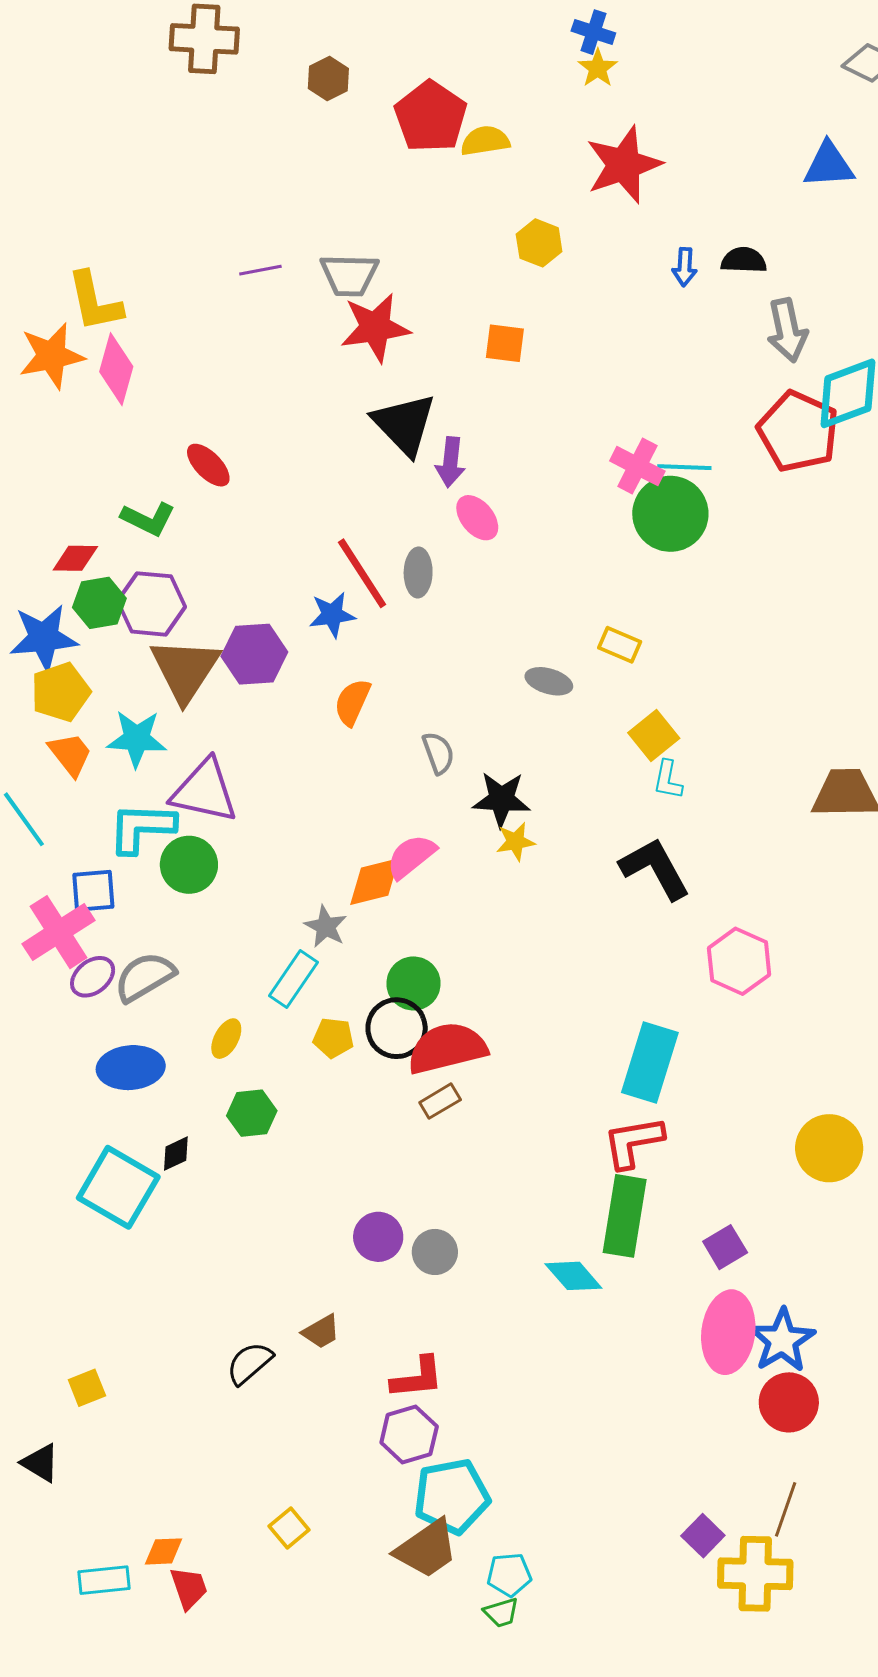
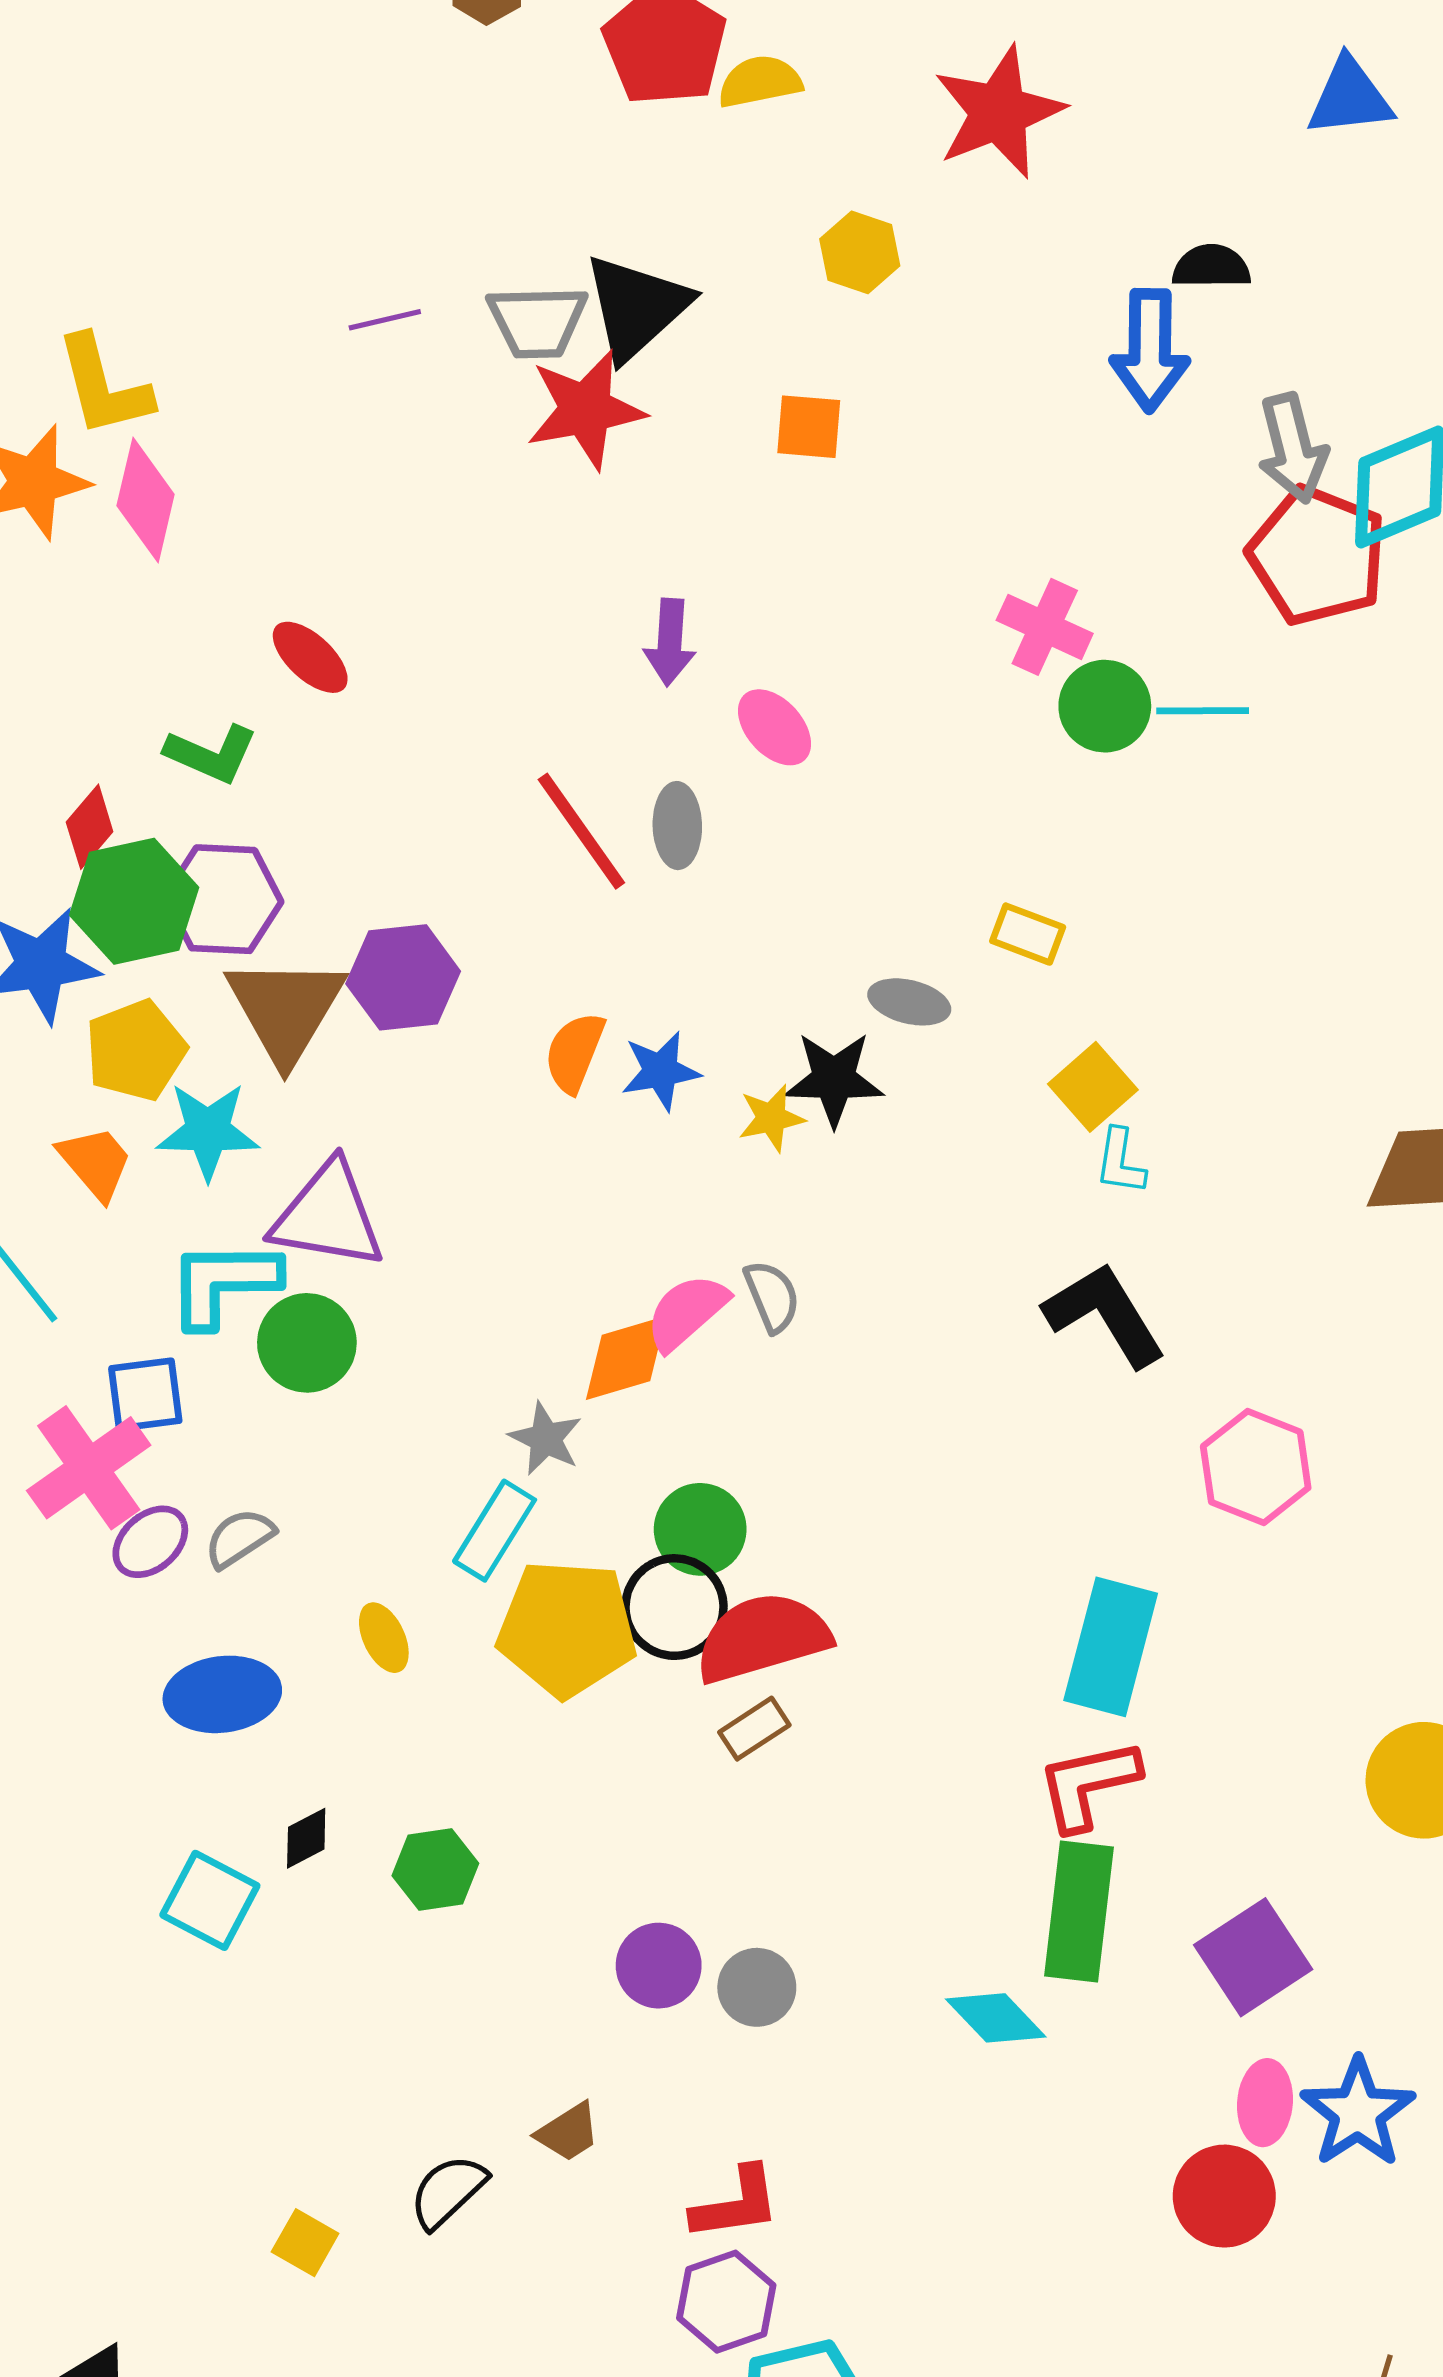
blue arrow: (685, 267) -> (1150, 350), moved, size x1.8
gray arrow: (787, 330) -> (1293, 448), moved
black triangle: (404, 424) -> (636, 307), moved, turned 34
purple arrow: (450, 462) -> (670, 642), moved
cyan line: (684, 467) -> (1203, 711), moved
green circle: (670, 514) -> (1105, 706), size x0.7
red diamond: (75, 558) -> (90, 827), turned -48
green hexagon: (99, 603) -> (134, 901), size x1.4
blue star: (332, 615) -> (661, 1071), moved
yellow pentagon: (61, 692) -> (136, 1050), moved
gray semicircle: (438, 753) -> (772, 1296), moved
black star: (501, 799) -> (834, 1079), moved
yellow star: (515, 842) -> (771, 1118), moved
gray semicircle: (145, 977) -> (239, 1538), size x0.7
yellow pentagon: (333, 1038) -> (567, 1628), size x2.0
yellow ellipse: (226, 1039) -> (384, 1638), turned -51
green hexagon: (252, 1113) -> (435, 1870), moved
cyan square: (118, 1187) -> (210, 1900), size x0.7
purple square: (725, 1247) -> (1253, 1957), size x1.5
pink ellipse: (728, 1332) -> (1265, 2103), size x0.6
yellow square: (87, 1388) -> (305, 2243), moved, turned -36
red circle: (789, 1402) -> (1224, 2196), moved

